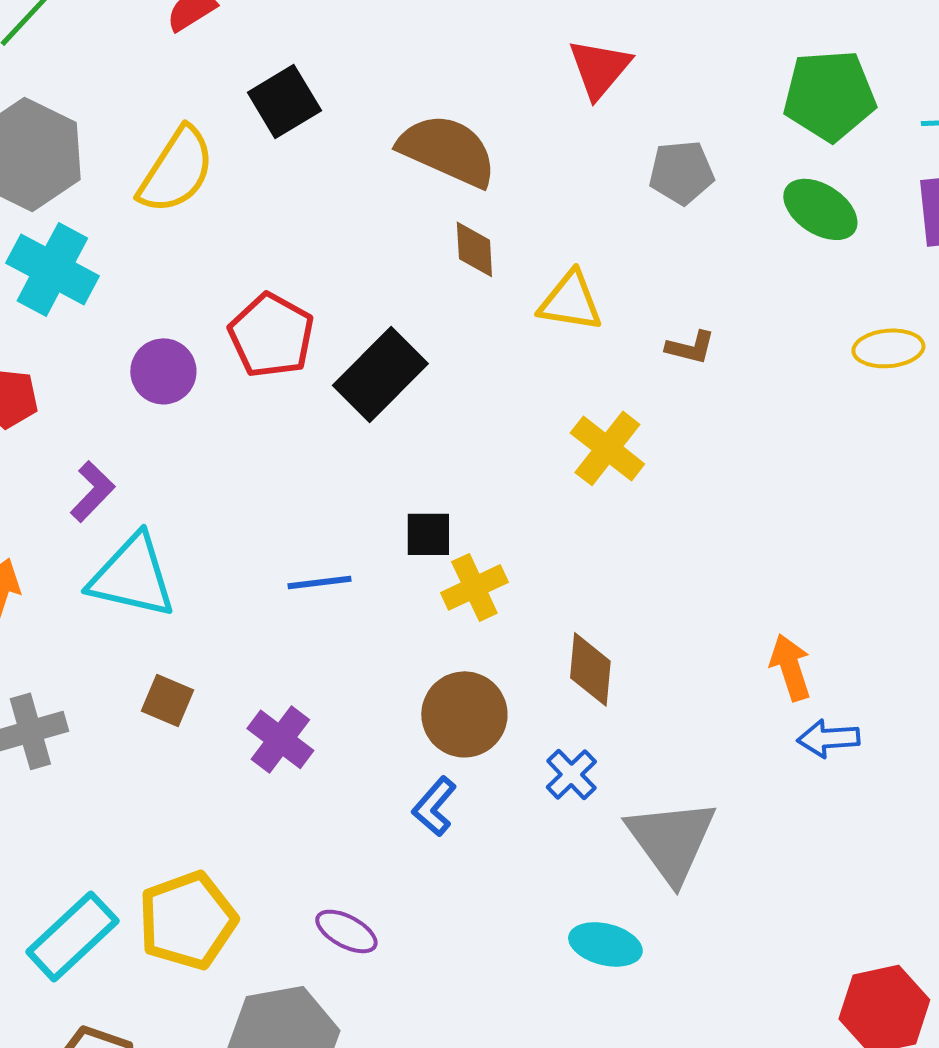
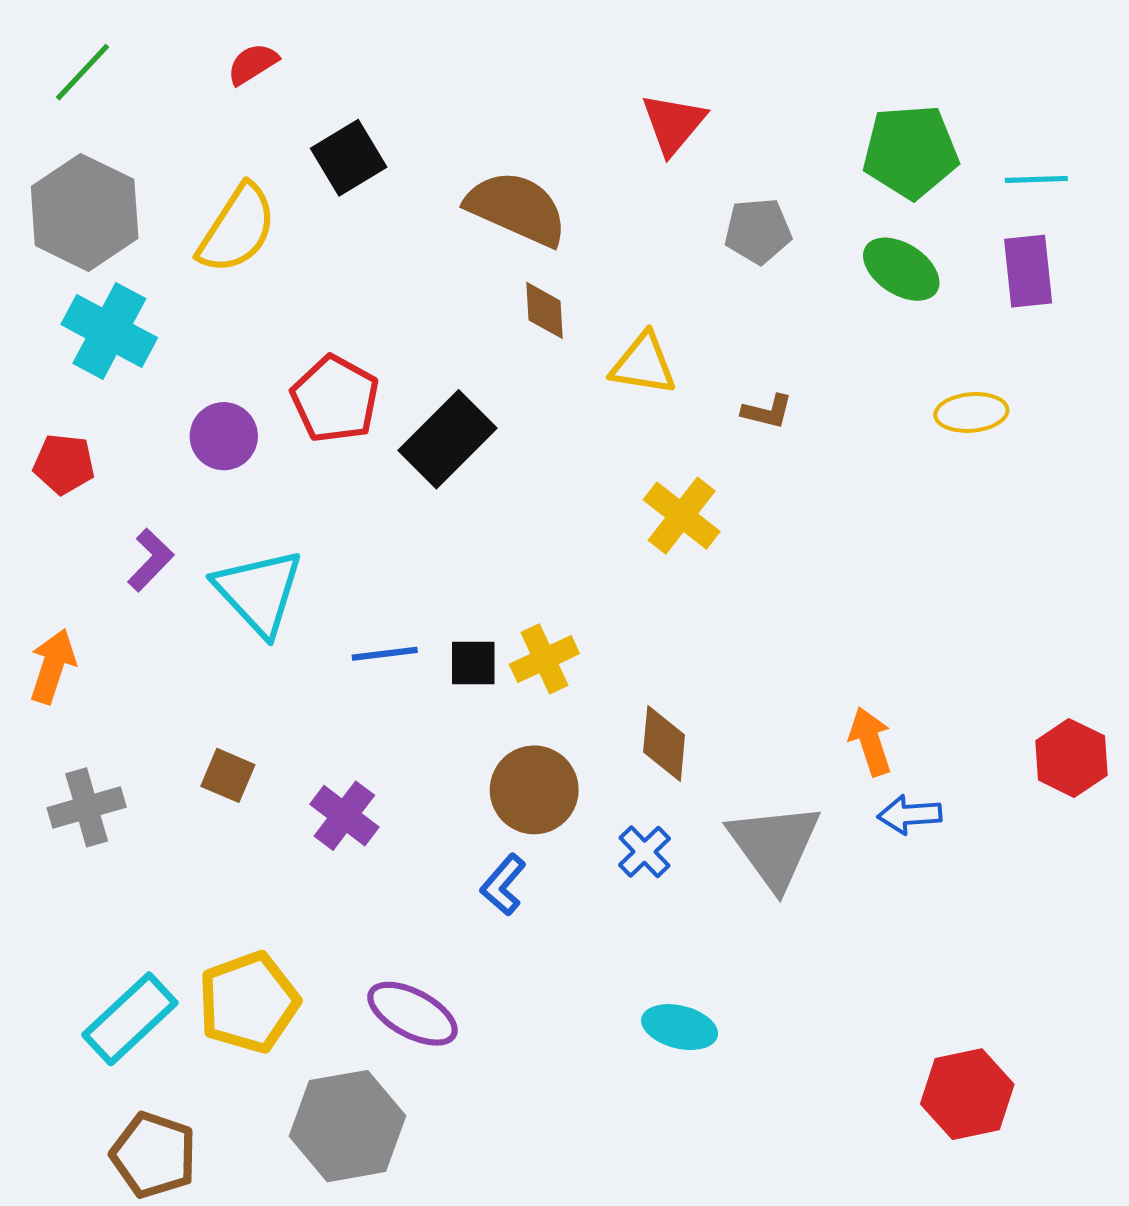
black square: (428, 534) -> (473, 663), moved
cyan triangle: (132, 576) -> (259, 592), moved, turned 34
gray triangle: (671, 840) -> (774, 846), moved
purple ellipse: (346, 931) -> (412, 1014), size x1.4

